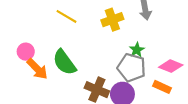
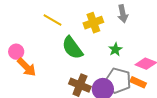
green semicircle: (64, 62) -> (72, 48), moved
gray pentagon: (131, 68) -> (118, 81), moved

